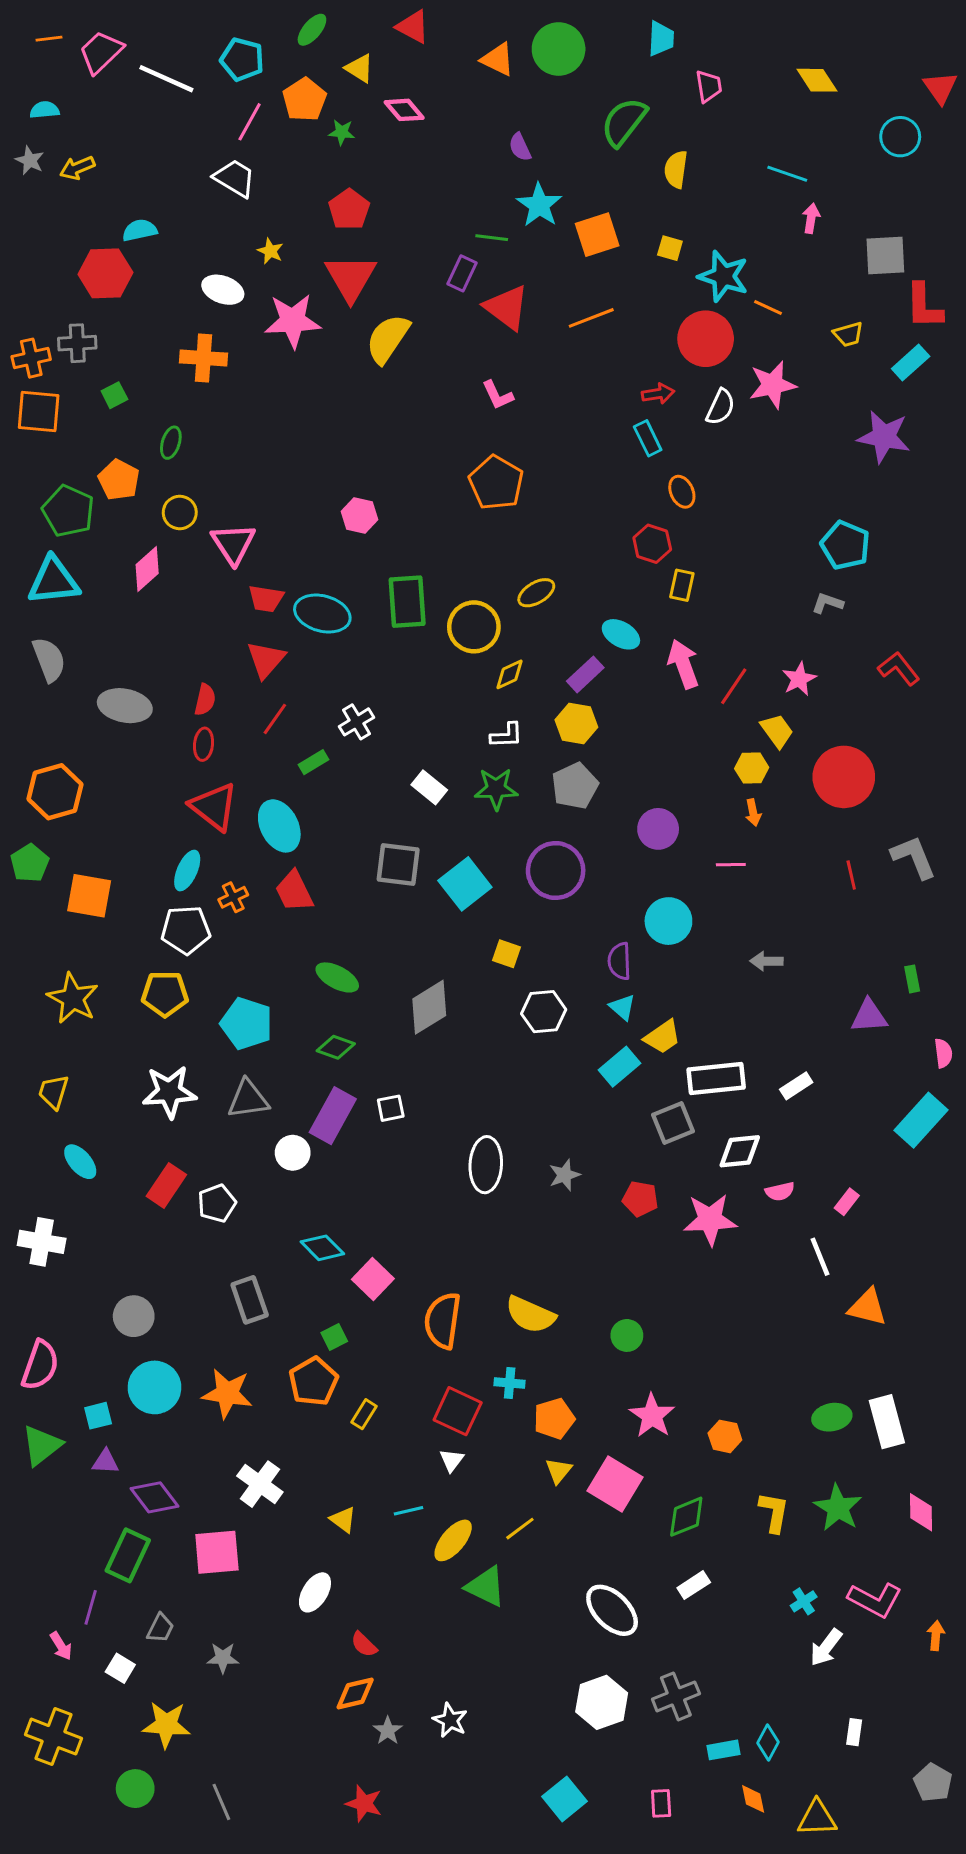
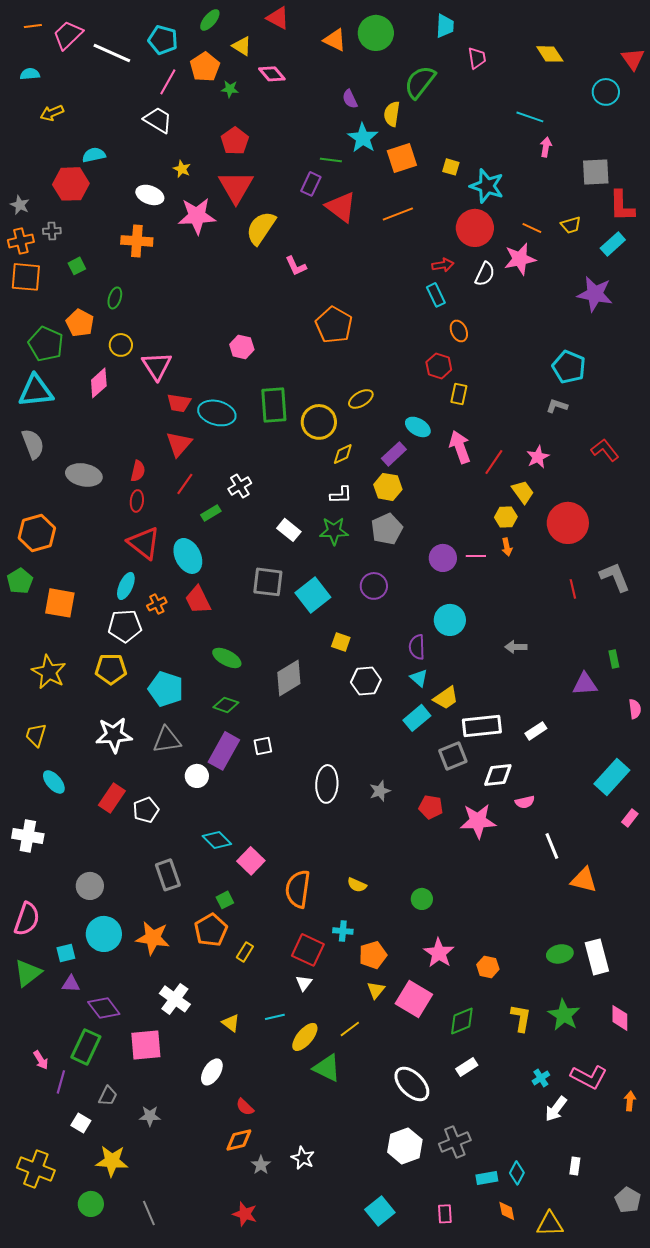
gray star: (30, 160) -> (20, 205), moved
yellow semicircle: (676, 169) -> (392, 114), moved
orange line: (768, 308) -> (532, 228), moved
gray cross: (77, 343) -> (52, 231), size x0.7
pink L-shape: (498, 395) -> (296, 266), moved
pink line: (731, 865) -> (476, 556), moved
purple circle: (556, 871) -> (374, 586), size x0.7
cyan rectangle: (921, 1120) -> (612, 777), moved
pink rectangle: (847, 1202) -> (630, 818), moved
yellow semicircle: (530, 1315) -> (357, 885), size x0.6
pink arrow: (61, 1646) -> (41, 1060), moved

